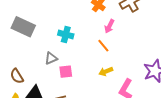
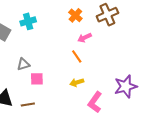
pink arrow: (109, 26) -> (85, 38), turned 32
cyan cross: (66, 35) -> (28, 21), moved, turned -35

